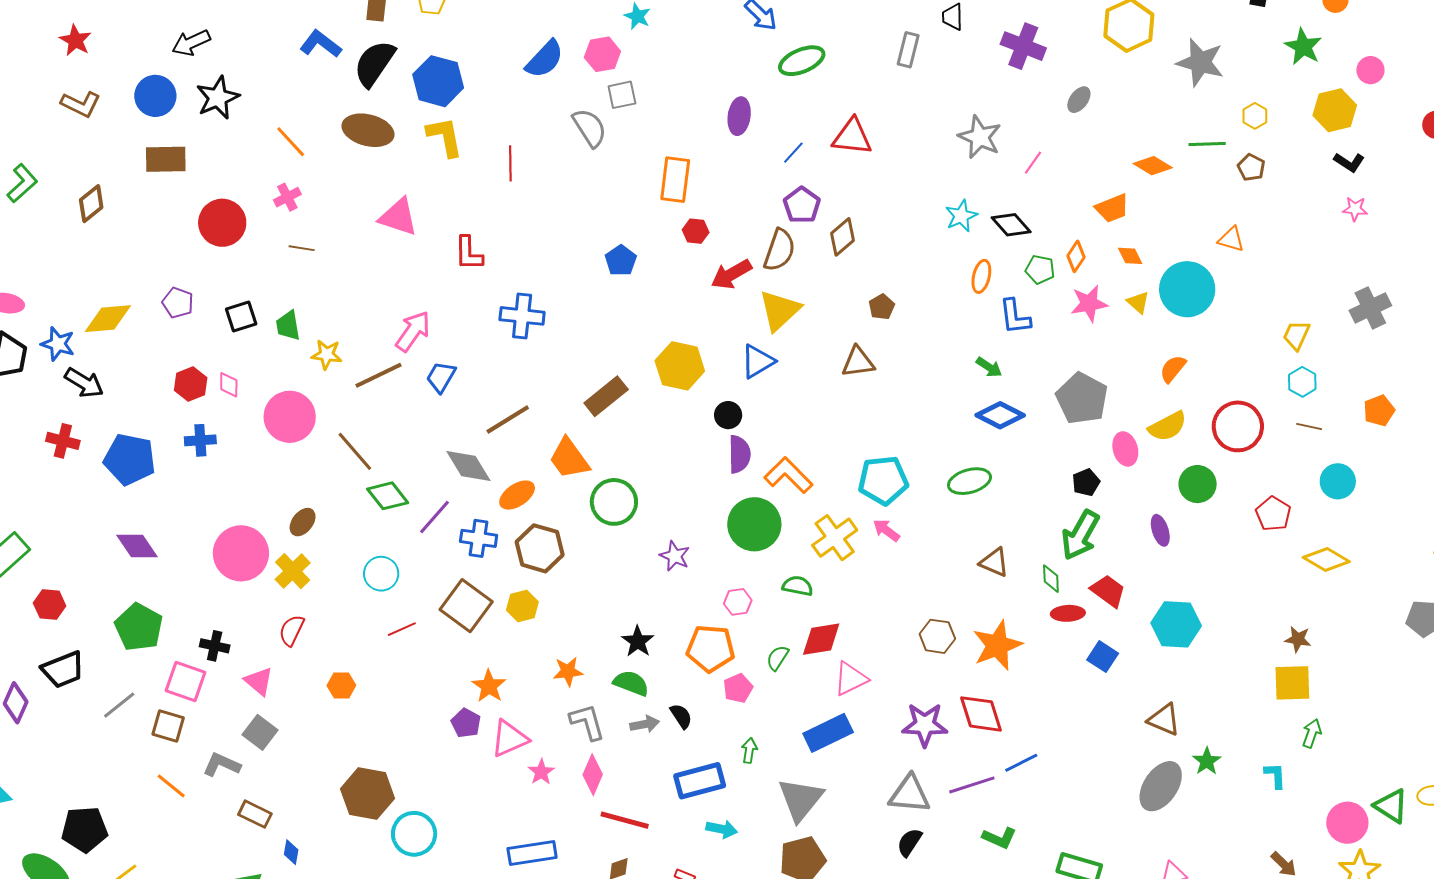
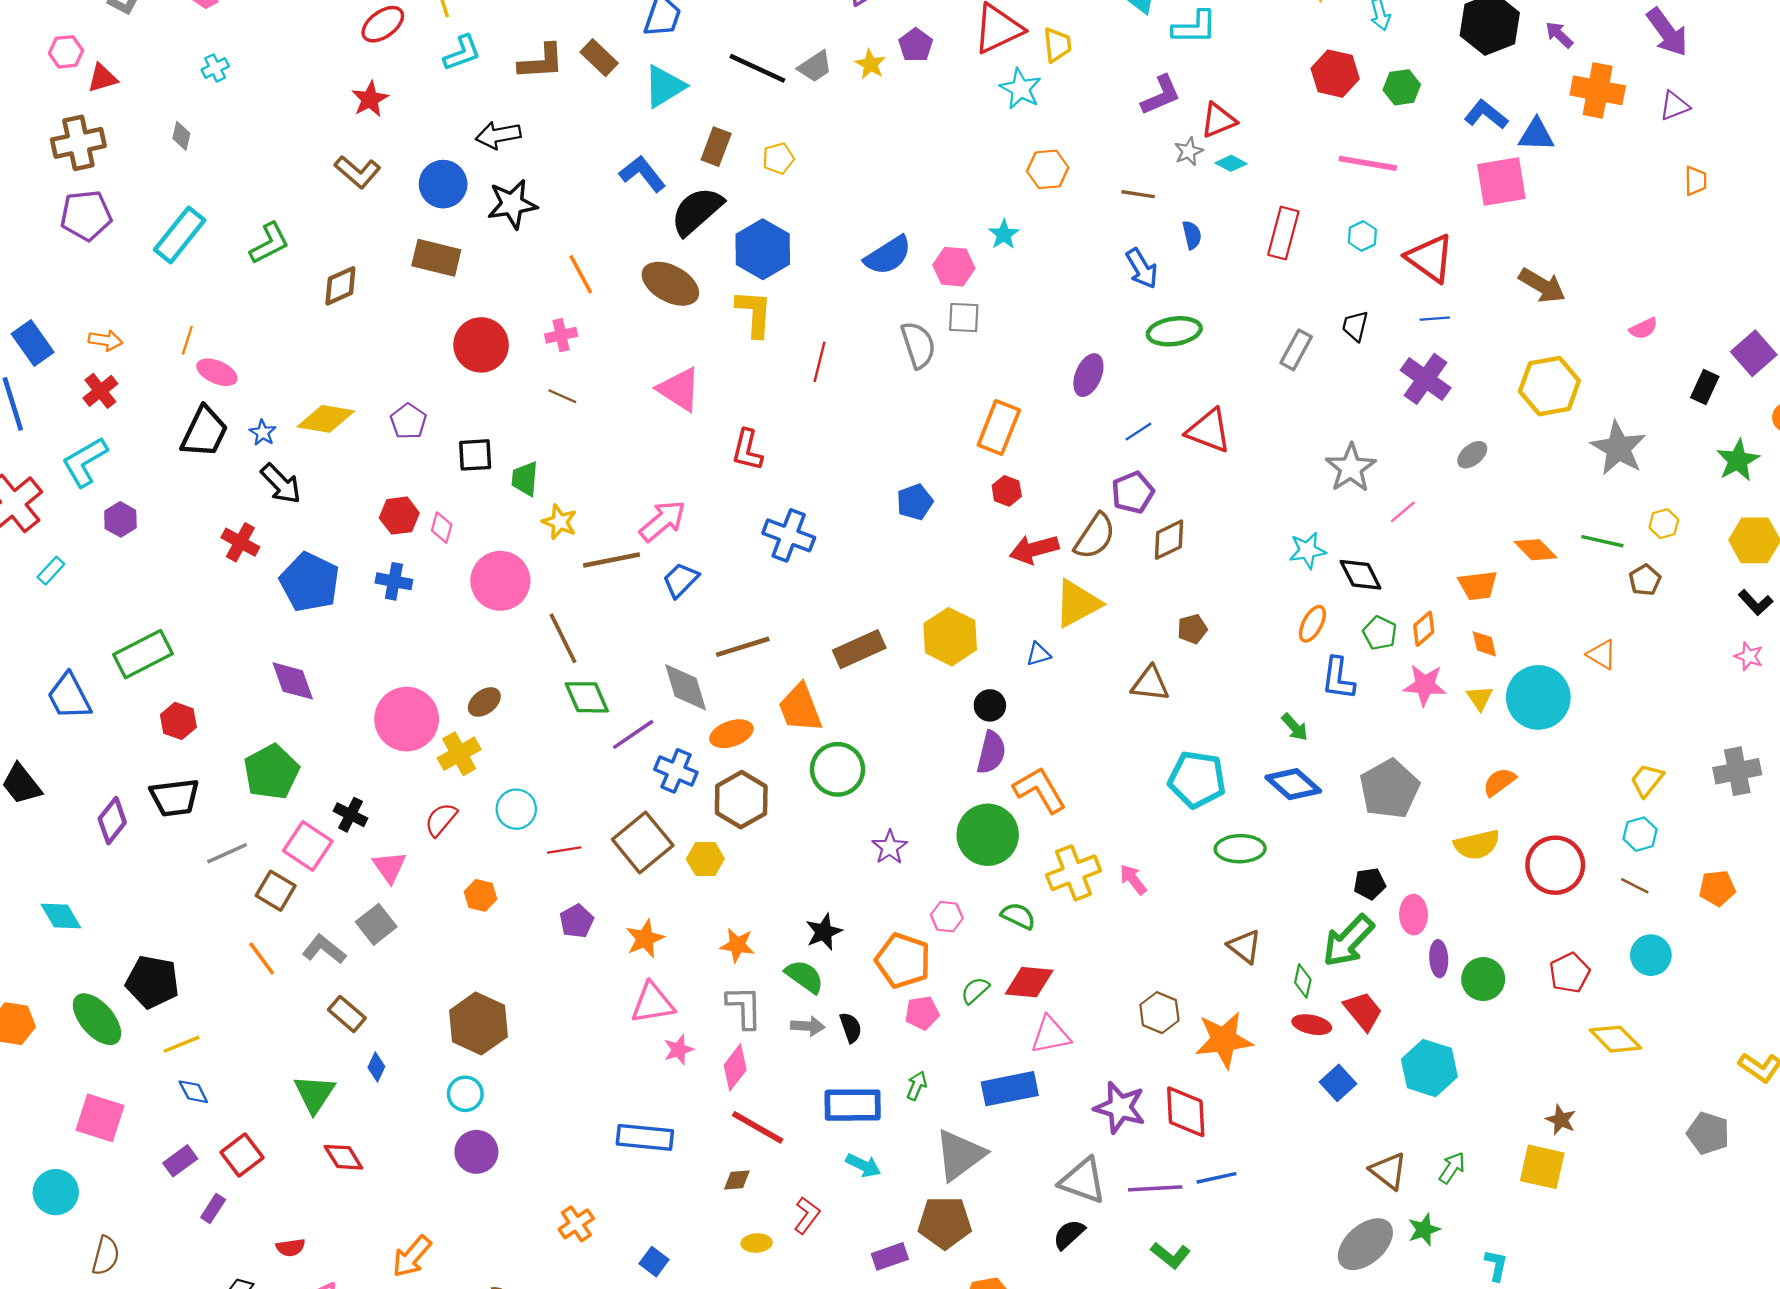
blue star: (58, 344) -> (263, 433), size x0.7
blue triangle: (758, 361) -> (1038, 654), size x0.6
pink ellipse: (1125, 449) -> (1414, 915), moved
cyan pentagon: (883, 480) -> (1197, 779), moved
green circle: (1198, 484) -> (1483, 979), moved
cyan circle: (381, 574) -> (516, 809), moved
purple pentagon: (466, 723) -> (577, 921), moved
green arrow: (1312, 733) -> (1452, 1168), moved
cyan circle: (414, 834) -> (465, 1094), moved, size x0.7

